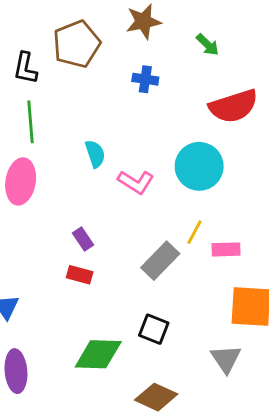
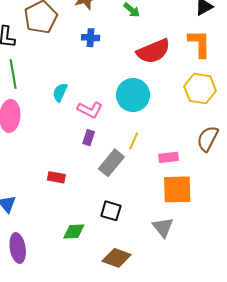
cyan semicircle: (95, 154) -> (60, 92), turned -132
purple rectangle: (83, 239) -> (89, 138), moved, turned 56
pink rectangle: (226, 249) -> (168, 157), moved
green diamond: (98, 354) -> (74, 232), size x0.7

